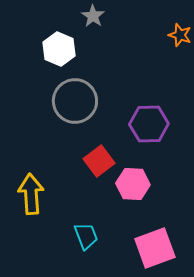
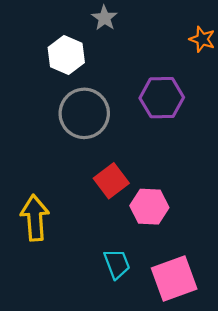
purple hexagon: (149, 124) -> (162, 98), moved
cyan trapezoid: (86, 236) -> (117, 264), moved

